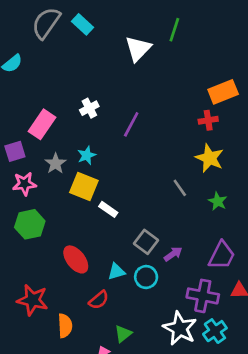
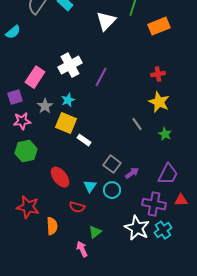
orange rectangle: (223, 92) -> (159, 26), moved
white cross: (89, 108) -> (70, 65), size x1.6
cyan triangle: (116, 272) -> (90, 186), turned -40
red semicircle: (99, 300) -> (77, 207), turned 56

